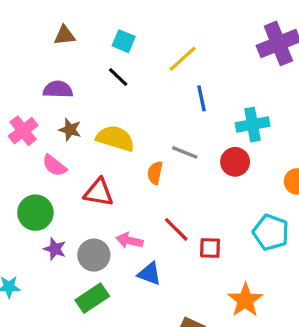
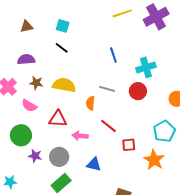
yellow line: (183, 59) -> (122, 13), moved, turned 30
red line: (176, 229) -> (108, 126), moved
cyan pentagon: (271, 232) -> (164, 131), turned 30
pink arrow: (130, 241) -> (80, 136), moved
orange star: (245, 300) -> (154, 160), moved

